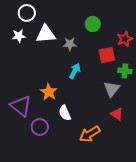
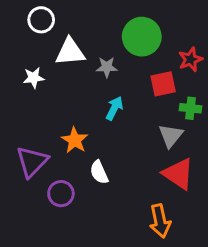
green circle: (93, 24) -> (142, 37), size x1.6
white star: (19, 36) -> (34, 78), moved
purple triangle: (21, 106) -> (32, 162), turned 35
red triangle: (117, 114) -> (178, 174), size x1.6
orange arrow: (90, 134) -> (160, 221), moved, turned -70

